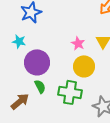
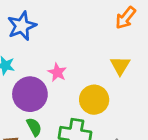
pink star: (78, 43) -> (57, 72), moved

